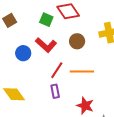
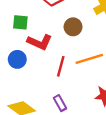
green square: (46, 20) -> (20, 22), moved
purple rectangle: (55, 91) -> (60, 103), moved

